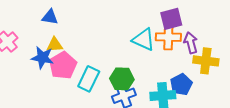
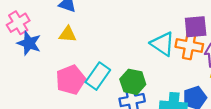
blue star: (42, 58) -> (29, 43), moved
pink pentagon: (63, 65) -> (71, 80), moved

